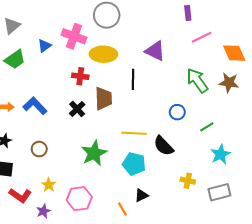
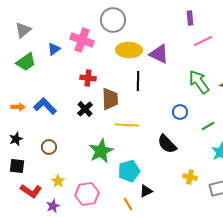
yellow ellipse: (103, 54) -> (129, 50), moved
yellow line: (134, 133) -> (127, 125), moved
cyan pentagon: (134, 164) -> (129, 171), moved, turned -30

